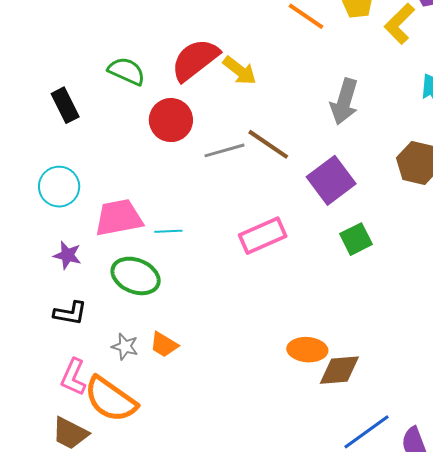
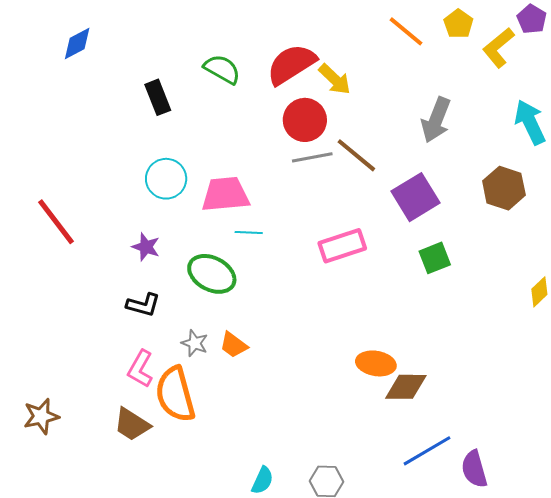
red circle: (171, 120) -> (305, 120), moved
cyan circle: (59, 187) -> (166, 179), moved
pink trapezoid: (119, 218) -> (225, 194), moved
orange semicircle: (111, 399) -> (175, 394), turned 34

